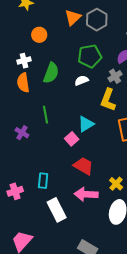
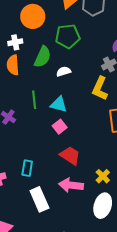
orange circle: (39, 35) -> (33, 16), size x1.5
green pentagon: (90, 56) -> (68, 36), moved
white semicircle: (82, 80) -> (64, 71), moved
cyan triangle: (86, 124) -> (59, 104), moved, turned 42

